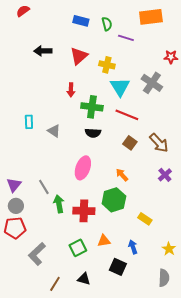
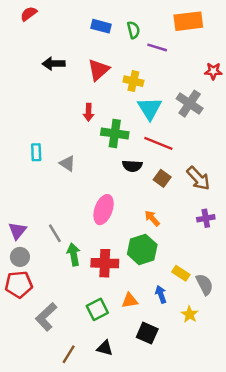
black semicircle: (93, 133) -> (132, 166), moved
purple cross: (165, 175) -> (206, 218), turned 32
blue arrow: (133, 247) -> (161, 294), moved
yellow star: (169, 249) -> (190, 314), moved
gray semicircle: (164, 278) -> (205, 284), moved, turned -30

